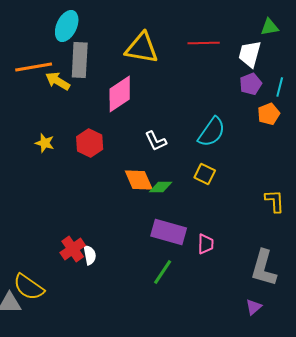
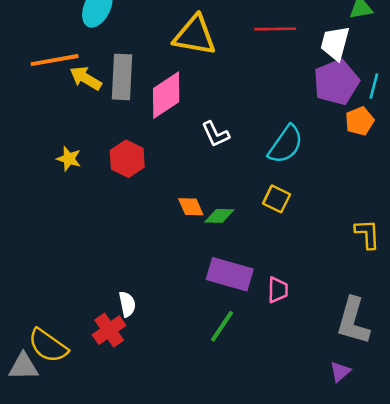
gray rectangle: (80, 60) -> (122, 77), moved
purple pentagon: (251, 84) -> (336, 82), size x1.6
white L-shape: (156, 141) -> (215, 134), moved
orange diamond: (139, 180) -> (191, 207), size x0.7
red cross: (73, 249) -> (109, 330), moved

